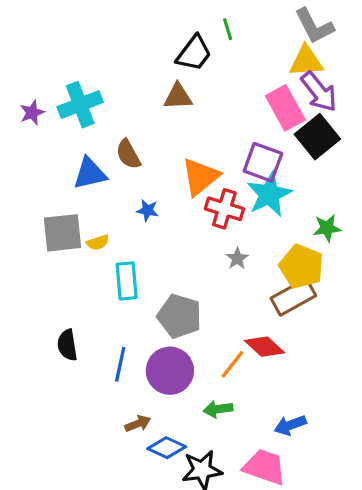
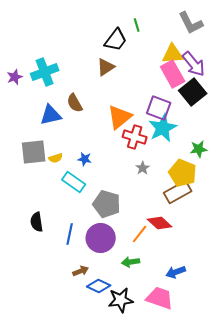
yellow triangle: (306, 61) -> (173, 54), moved
brown triangle: (178, 97) -> (106, 67), turned -30
blue star: (147, 210) -> (85, 159), moved
cyan rectangle: (127, 281) -> (74, 182), turned -50

